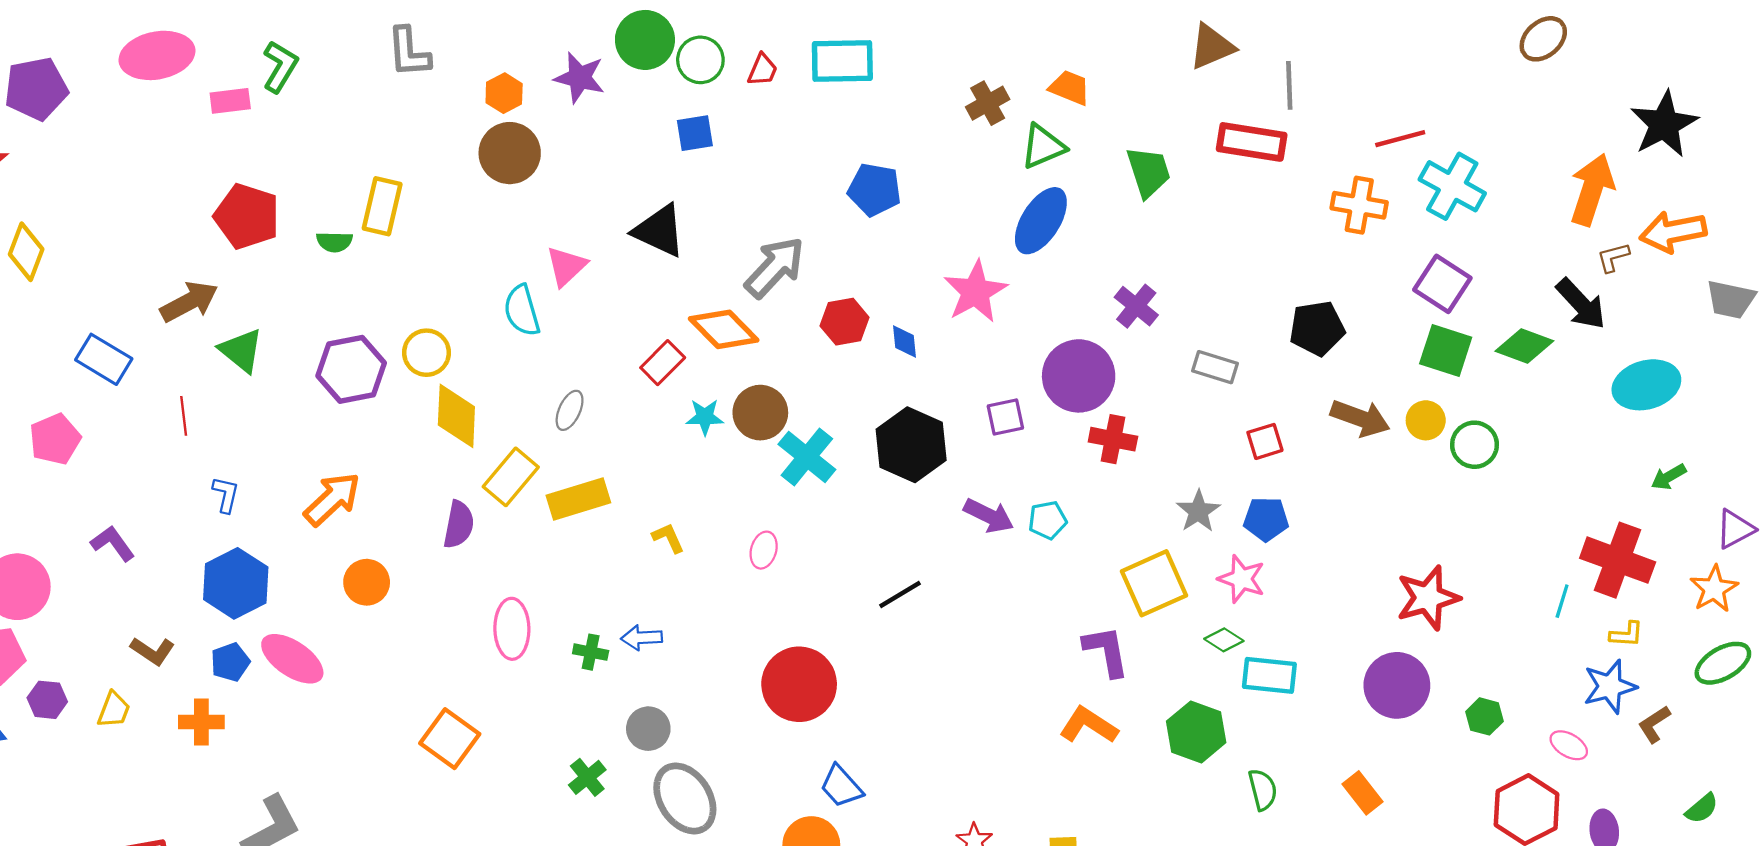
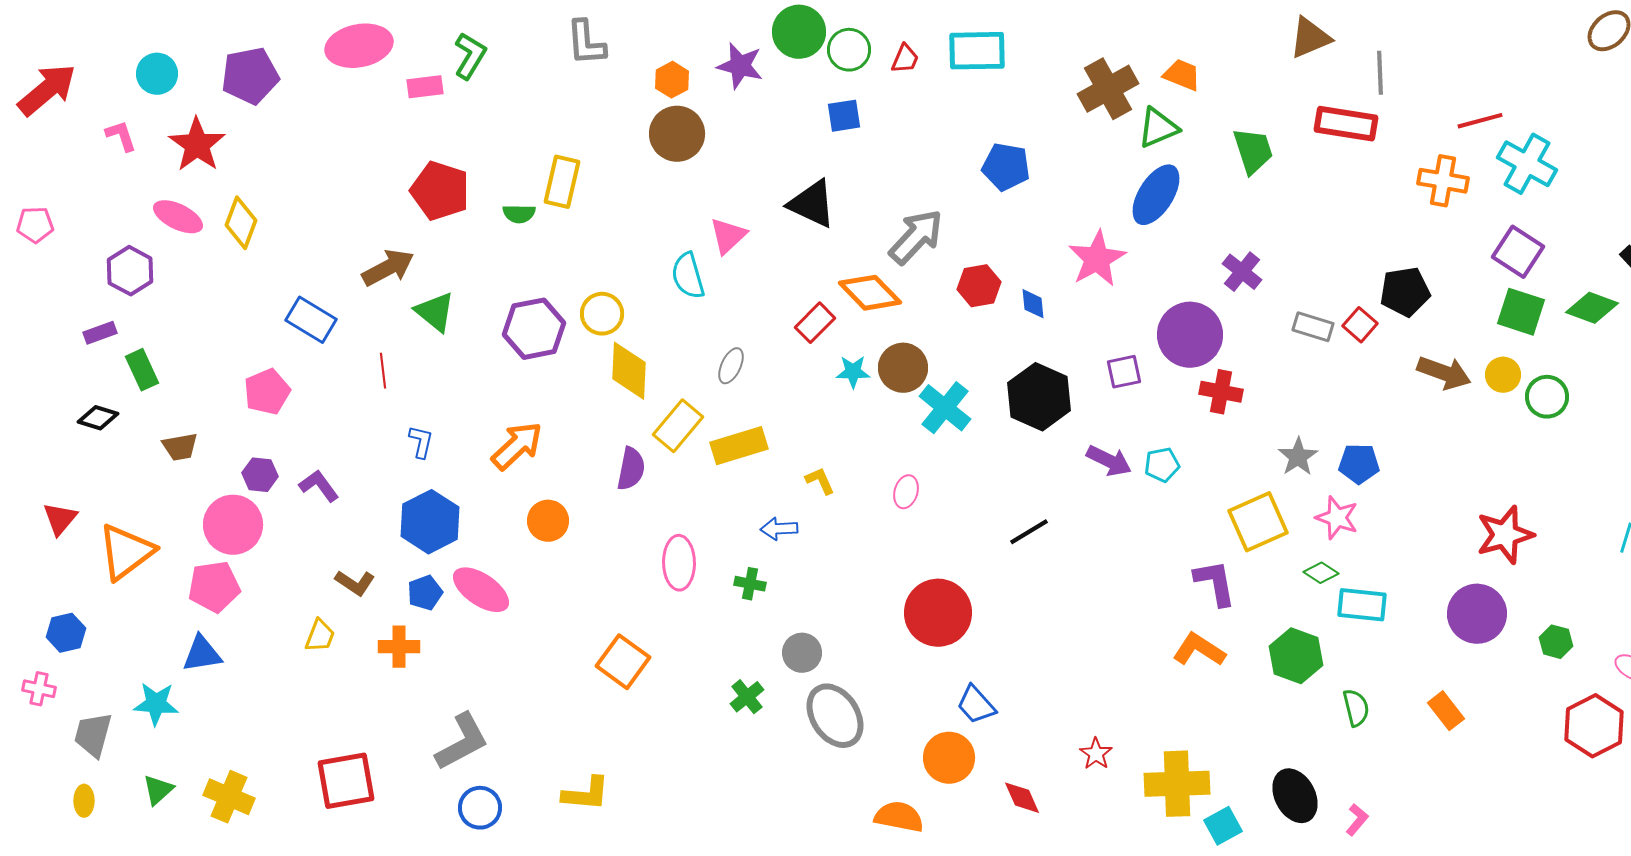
brown cross: (988, 103) -> (1108, 89), size x1.5
red square: (1265, 441) -> (1360, 325), moved, turned -32
blue arrow: (642, 638) -> (779, 529), moved
purple hexagon: (47, 700) -> (260, 475), moved

